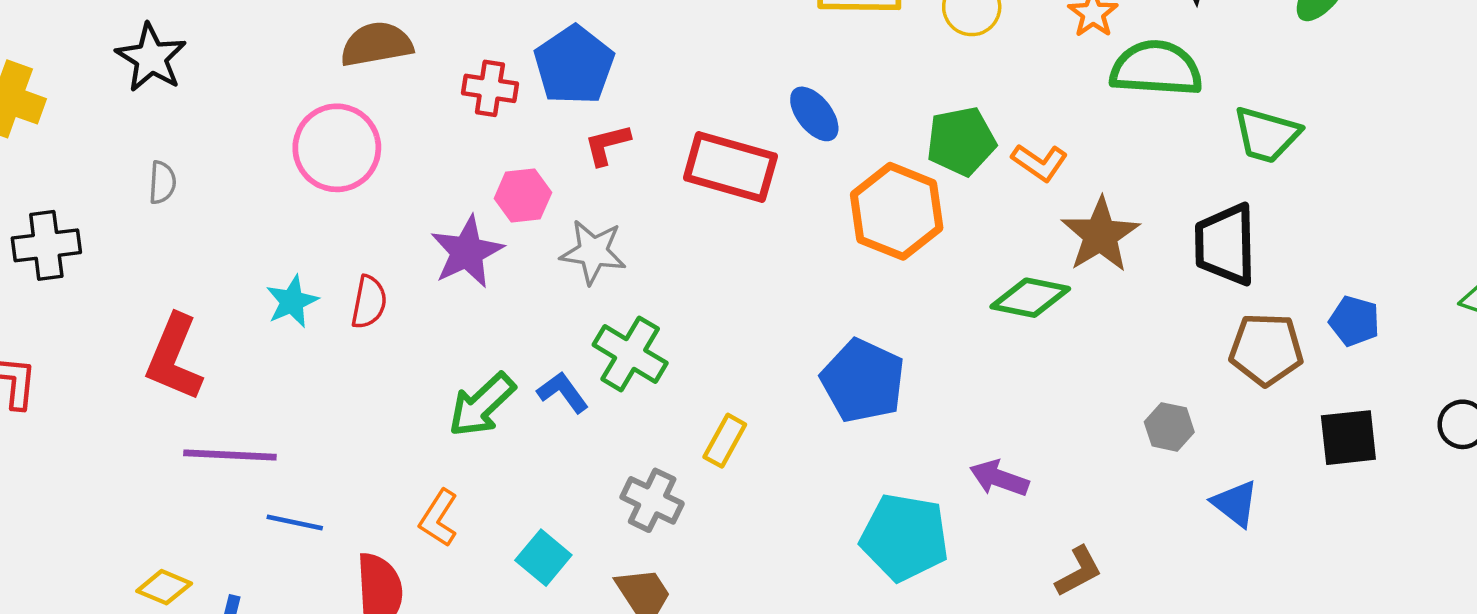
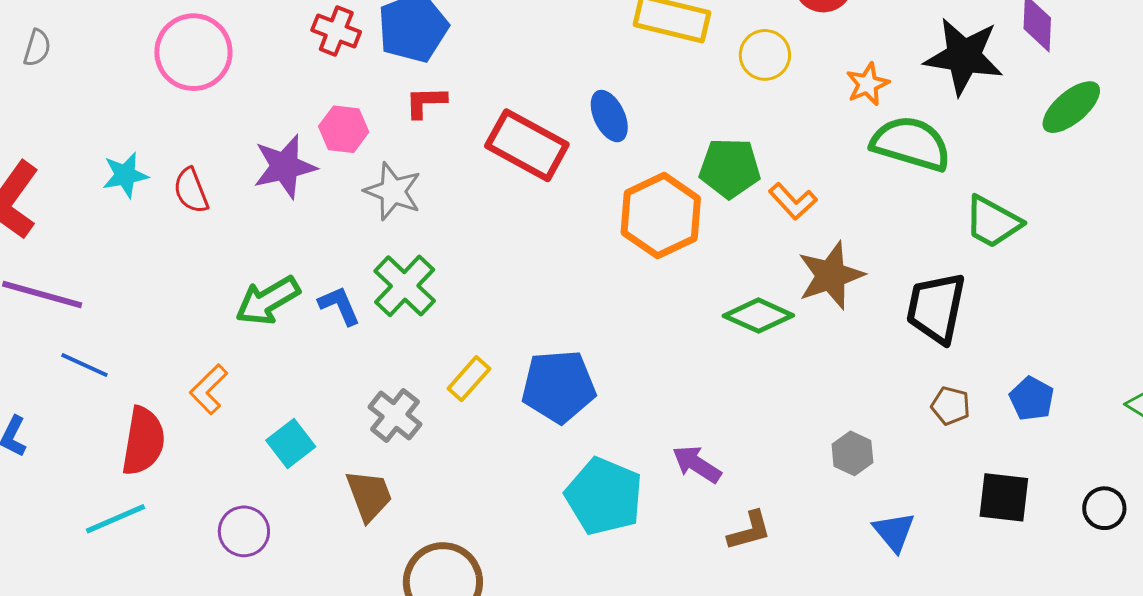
red semicircle: (369, 302) -> (191, 191), turned 135
brown pentagon: (1266, 349) -> (951, 406), size x0.6
blue pentagon: (863, 381) -> (559, 386), moved, turned 30
brown L-shape: (1079, 571) -> (749, 531), moved

